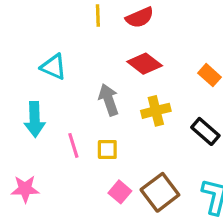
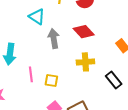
cyan triangle: (53, 67) -> (37, 17), moved
gray arrow: (109, 100) -> (54, 39), moved

